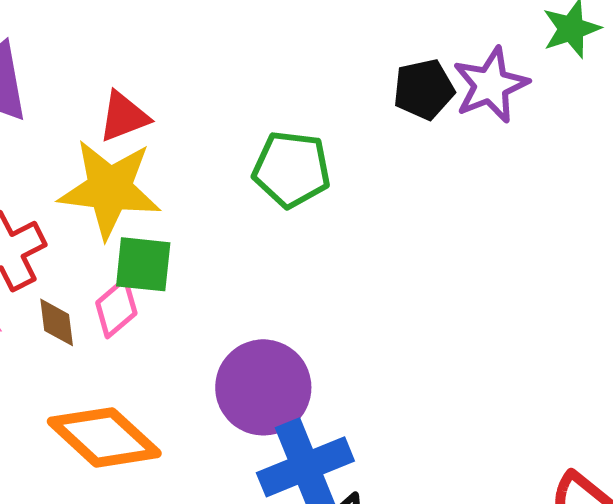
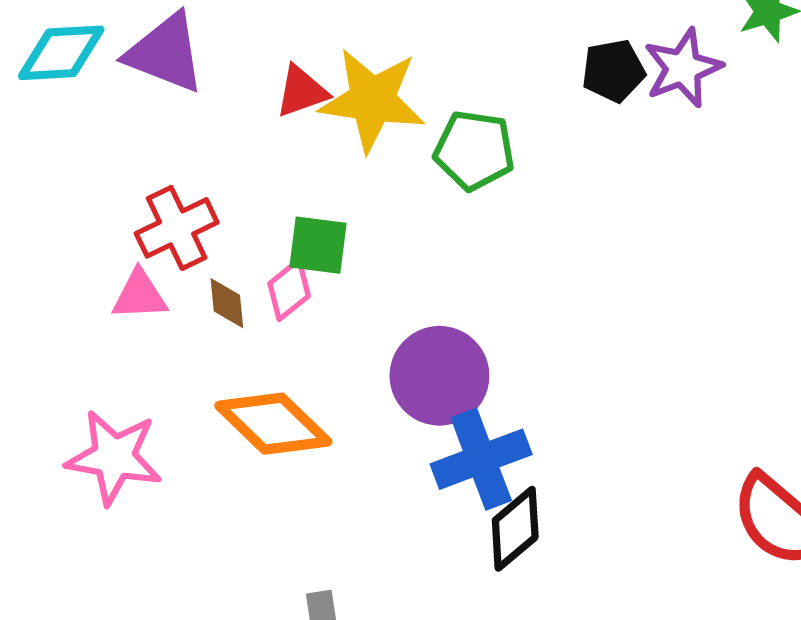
yellow star: (110, 189) -> (372, 100), moved

